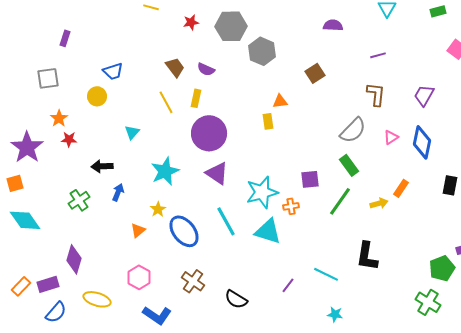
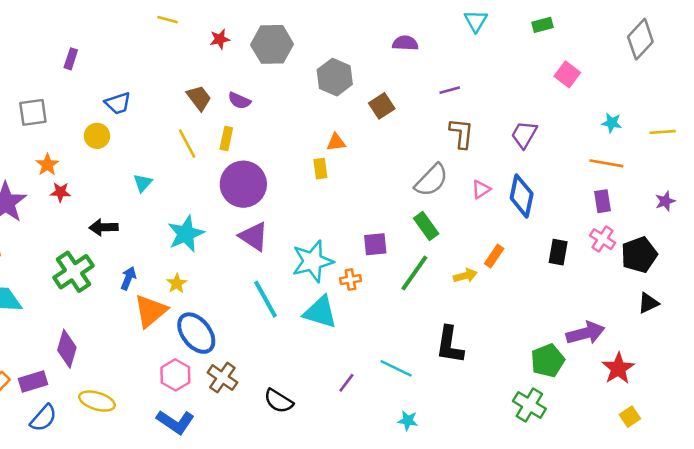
purple rectangle: (65, 38) -> (71, 59), moved
gray hexagon: (262, 51) -> (335, 77), moved
purple line: (378, 55) -> (450, 90), moved
blue arrow: (118, 192) -> (128, 278), moved
green cross: (79, 200) -> (73, 272), size x1.4
orange triangle: (138, 230) -> (151, 311), size x1.8
blue ellipse: (184, 231) -> (196, 333), moved
pink hexagon: (139, 277) -> (175, 375), moved

